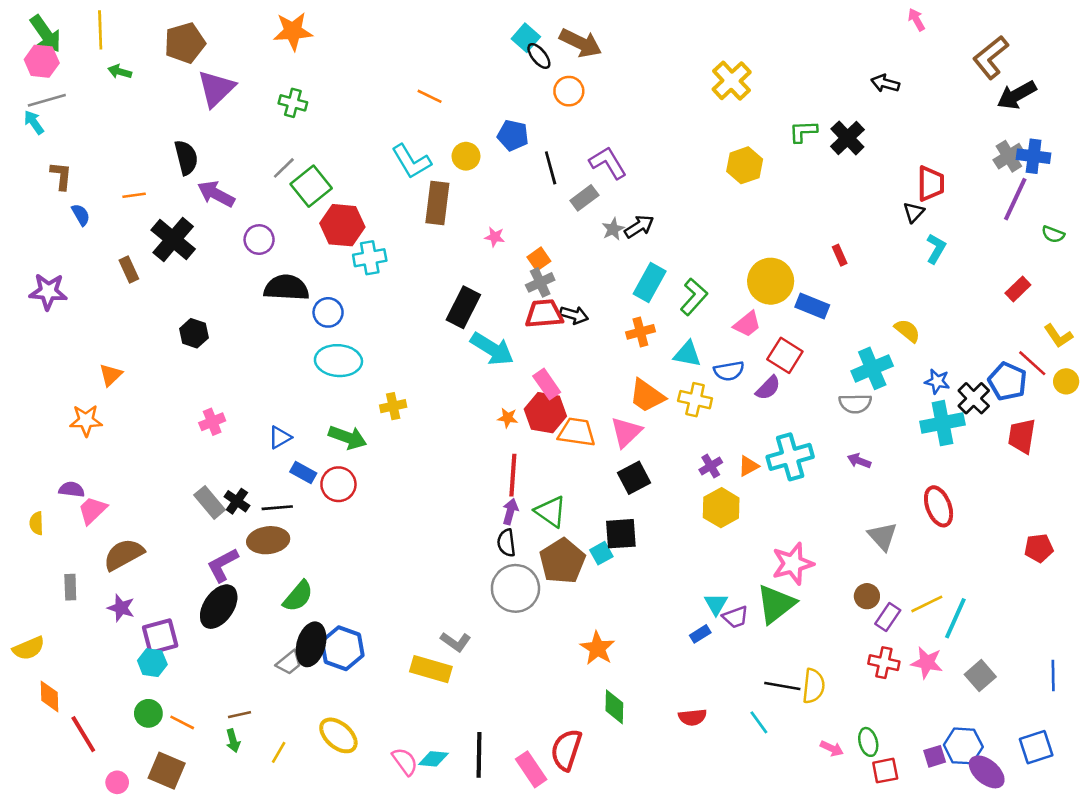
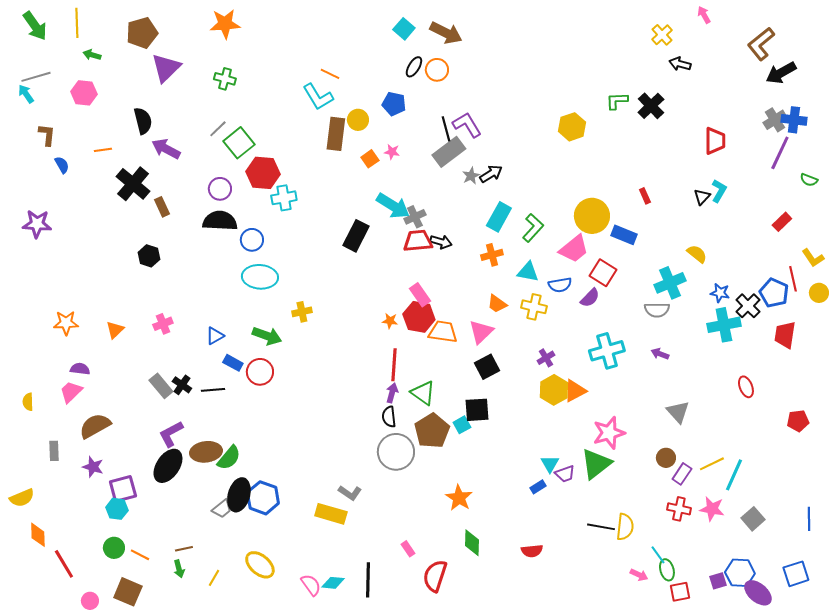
black ellipse: (539, 56) -> (414, 67), moved, turned 70
pink hexagon: (42, 61) -> (84, 93), moved
yellow cross: (732, 81) -> (662, 35), moved, size x0.7
cyan L-shape: (411, 161) -> (318, 97), moved
black line: (551, 168) -> (446, 129), moved
gray rectangle: (584, 198) -> (449, 152), size x1.5
brown rectangle: (437, 203) -> (336, 134), moved
black triangle: (914, 212) -> (702, 197), moved
pink star: (495, 237) -> (392, 152), moved
purple circle: (259, 240) -> (220, 189), moved
orange square: (539, 259) -> (370, 159), moved
brown rectangle: (129, 269) -> (162, 207), moved
pink trapezoid: (747, 324) -> (574, 249), size x1.4
cyan arrow: (492, 349) -> (393, 206), moved
red line: (1032, 363) -> (793, 279), turned 35
orange triangle: (111, 375) -> (115, 330), moved
orange trapezoid: (647, 396) -> (497, 304), size x0.7
orange triangle: (748, 466) -> (575, 391), moved, size x1.4
purple semicircle: (72, 489) -> (80, 369), moved
red ellipse: (939, 506) -> (746, 387), moved, size x0.7
brown ellipse: (268, 540) -> (206, 452), moved
cyan line: (759, 722) -> (658, 555), moved
pink rectangle: (531, 769) -> (408, 549), moved, size x0.6

